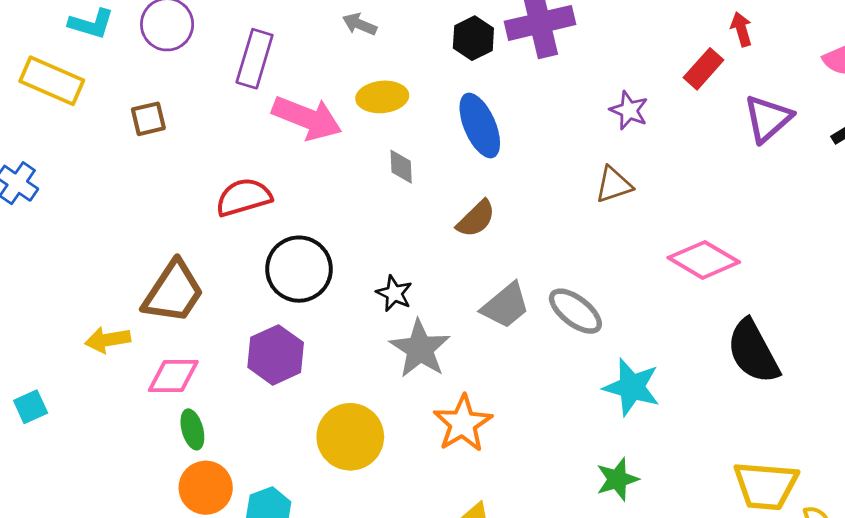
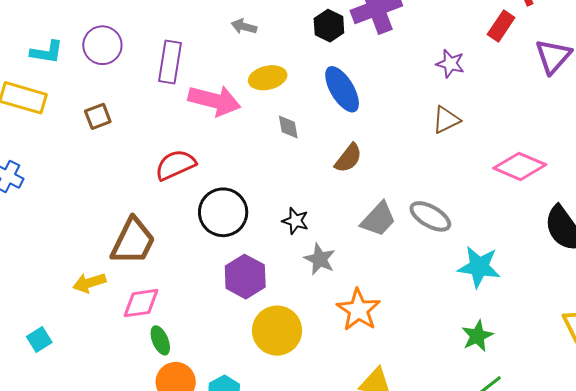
gray star: (420, 349) -> (320, 259), size x0.7
purple hexagon: (276, 355) -> (245, 277), moved

